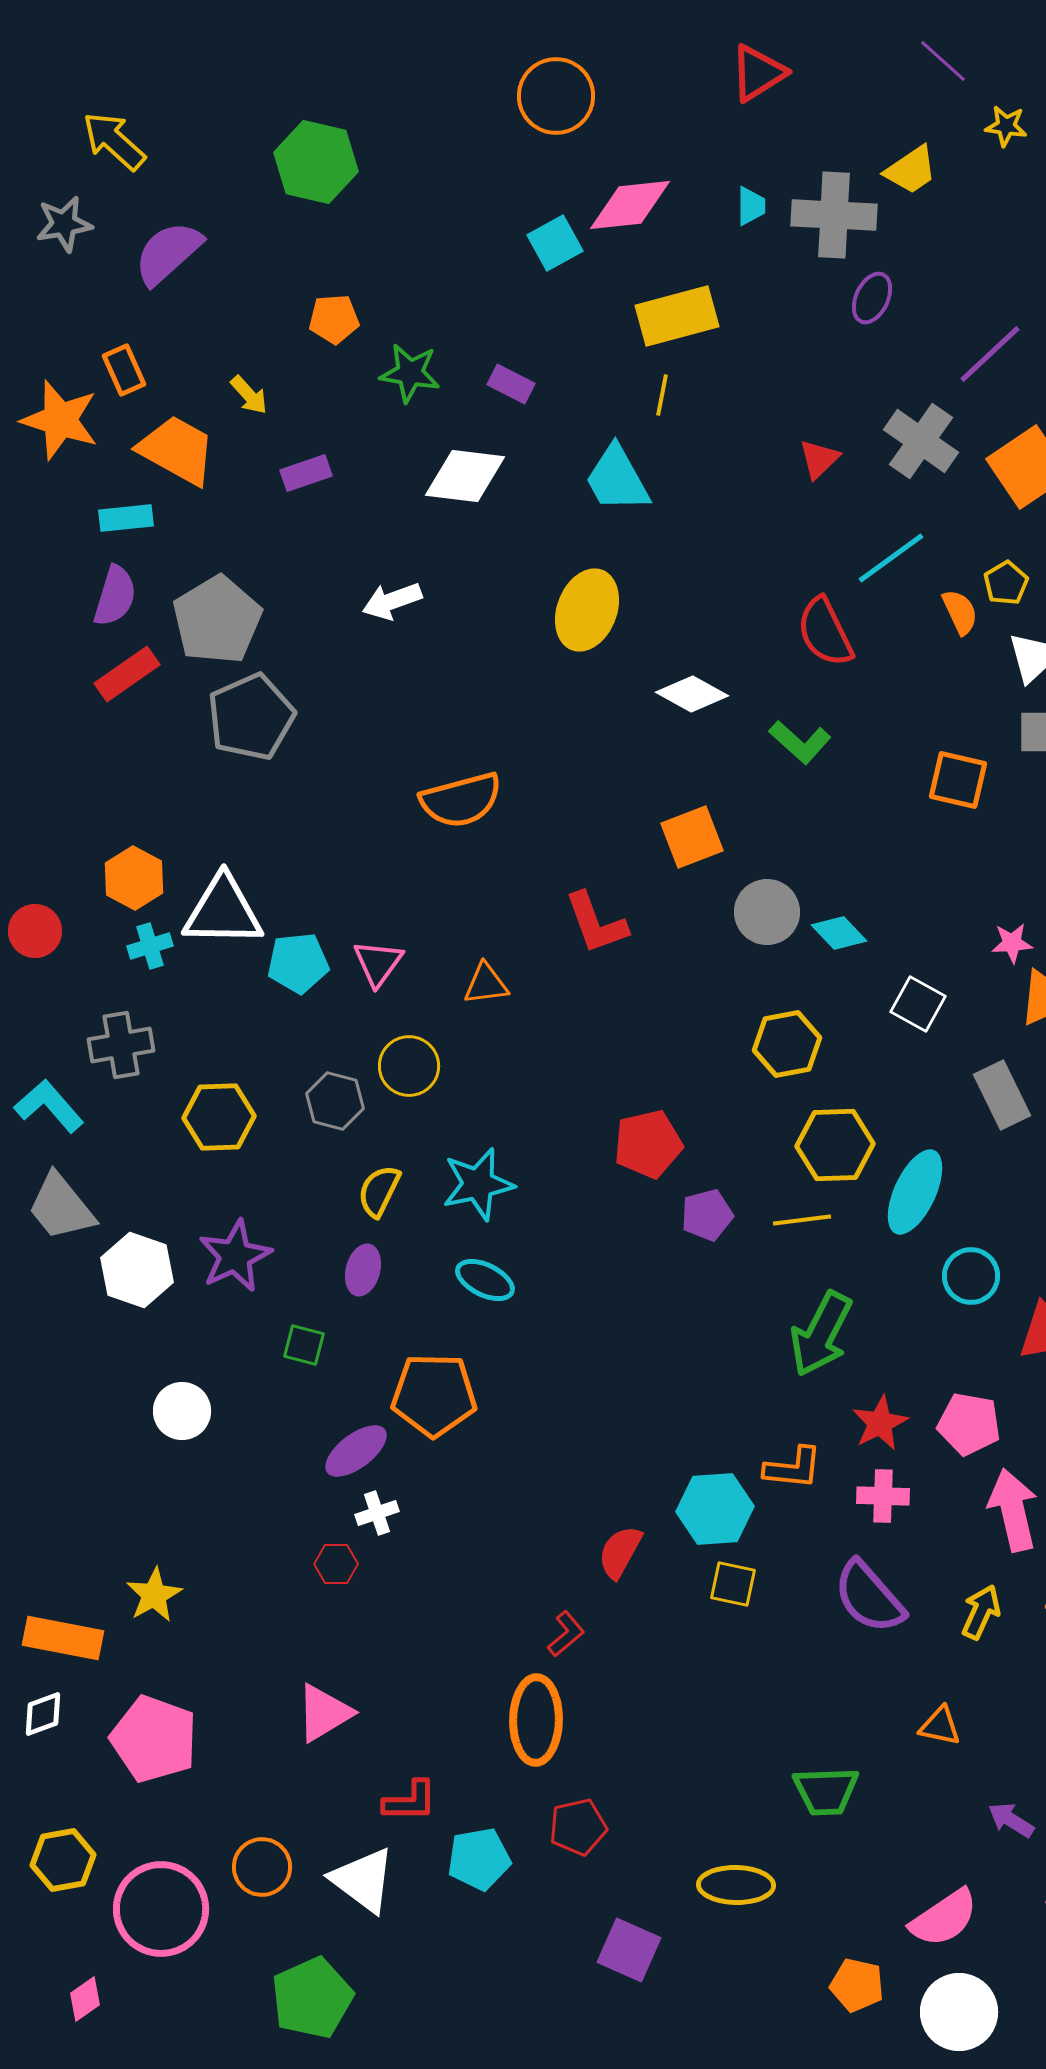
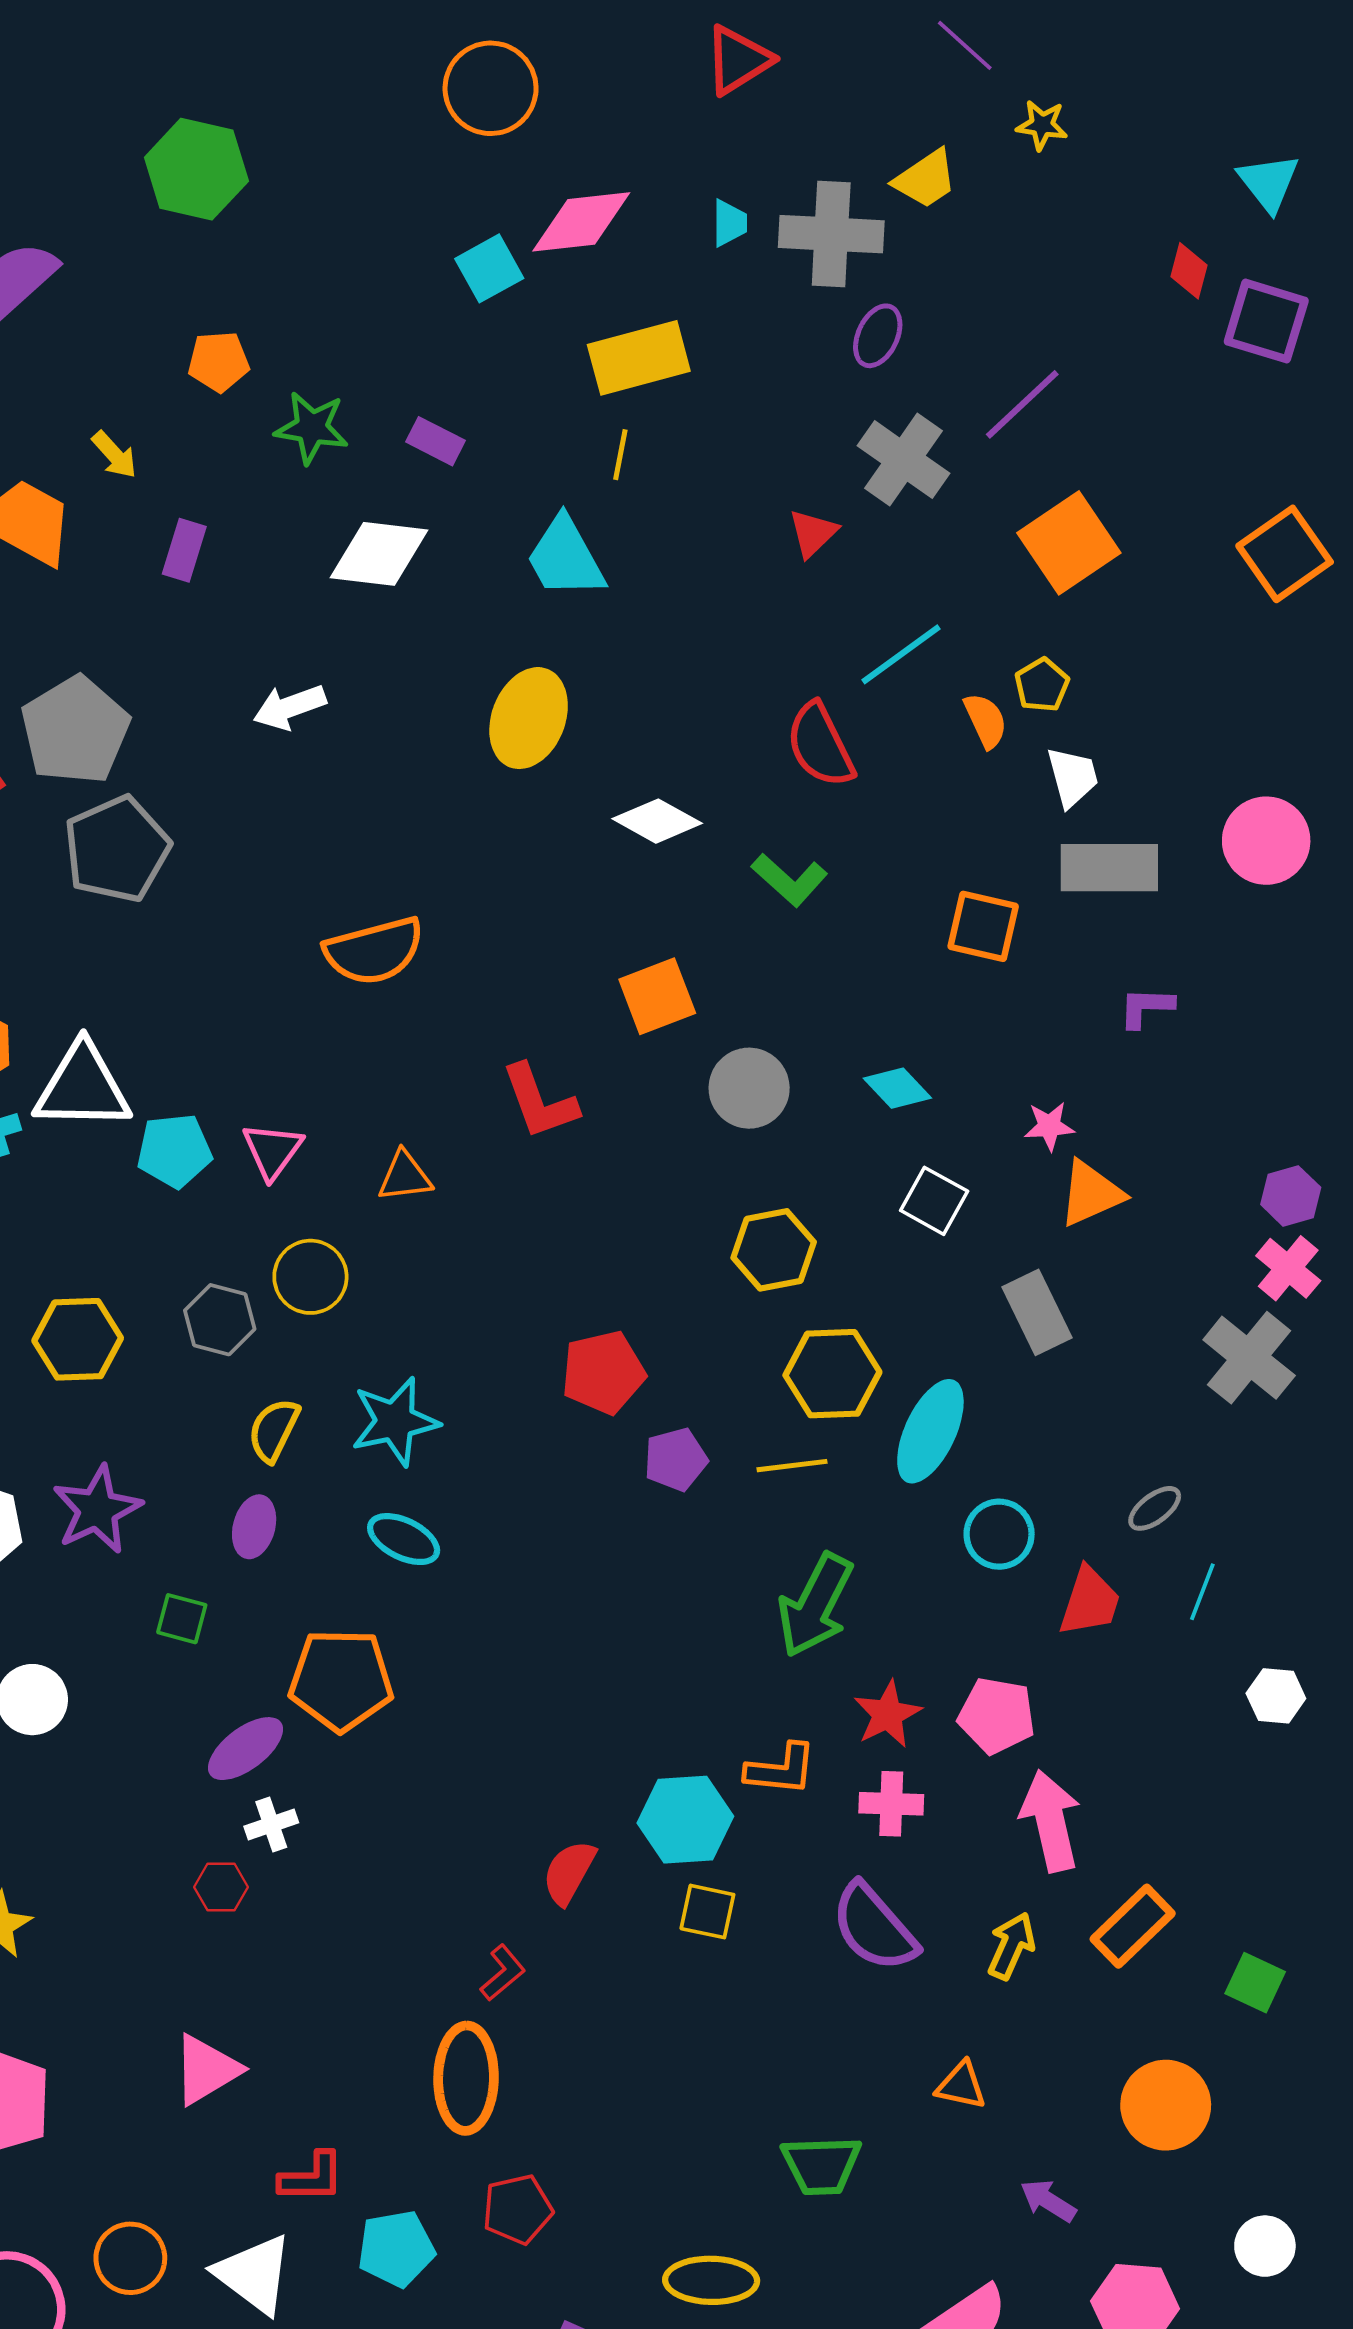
gray cross: (921, 441) -> (903, 460), moved
purple rectangle: (306, 473) -> (184, 550), turned -54
cyan diamond: (839, 933) -> (897, 1088), moved

